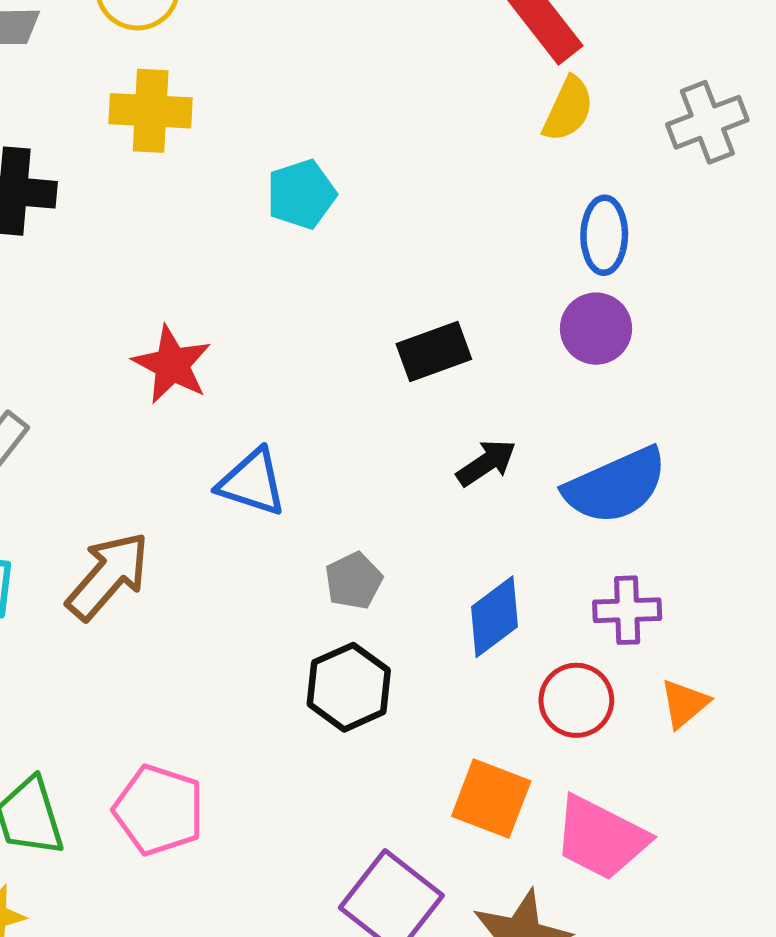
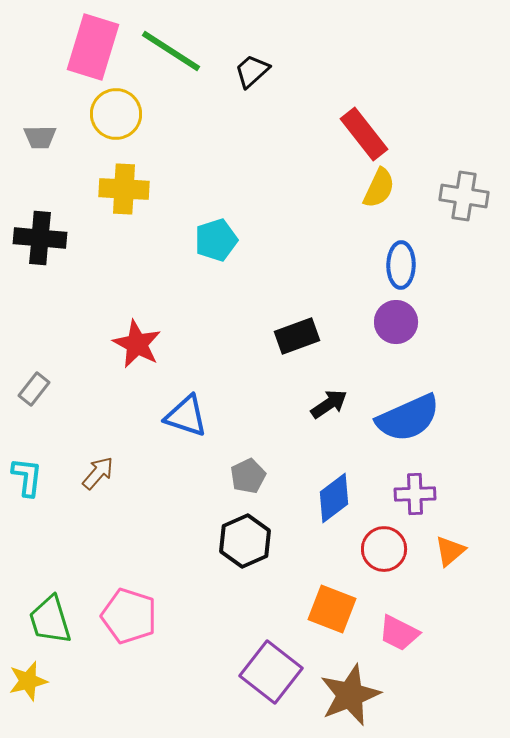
gray cross: (707, 122) -> (464, 196), turned 30
brown arrow: (108, 576) -> (98, 473), size x0.6
pink trapezoid: (601, 838) -> (399, 633), size x0.7

